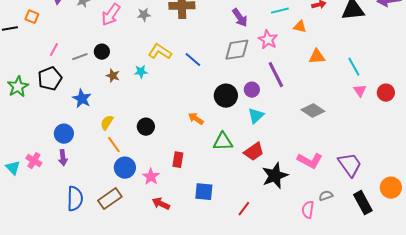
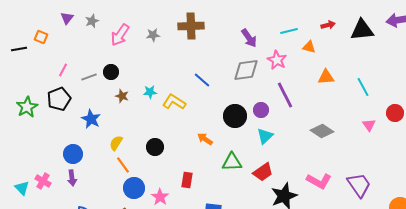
yellow L-shape: (160, 52) -> (174, 102), moved
pink triangle: (360, 91) -> (369, 125), moved

